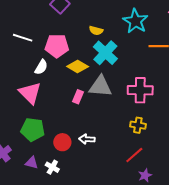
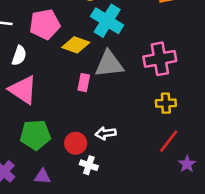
white semicircle: (41, 67) -> (19, 56), moved
white cross: (52, 167) -> (89, 165), moved

